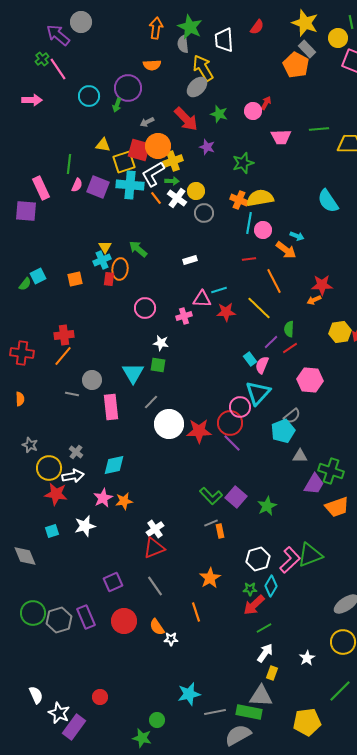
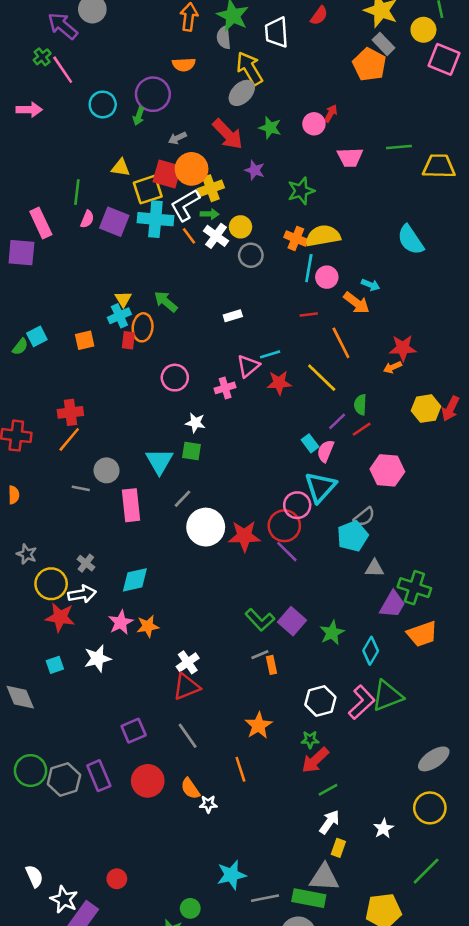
pink triangle: (202, 299) -> (248, 366), turned -42
cyan diamond: (271, 586) -> (371, 651), moved

